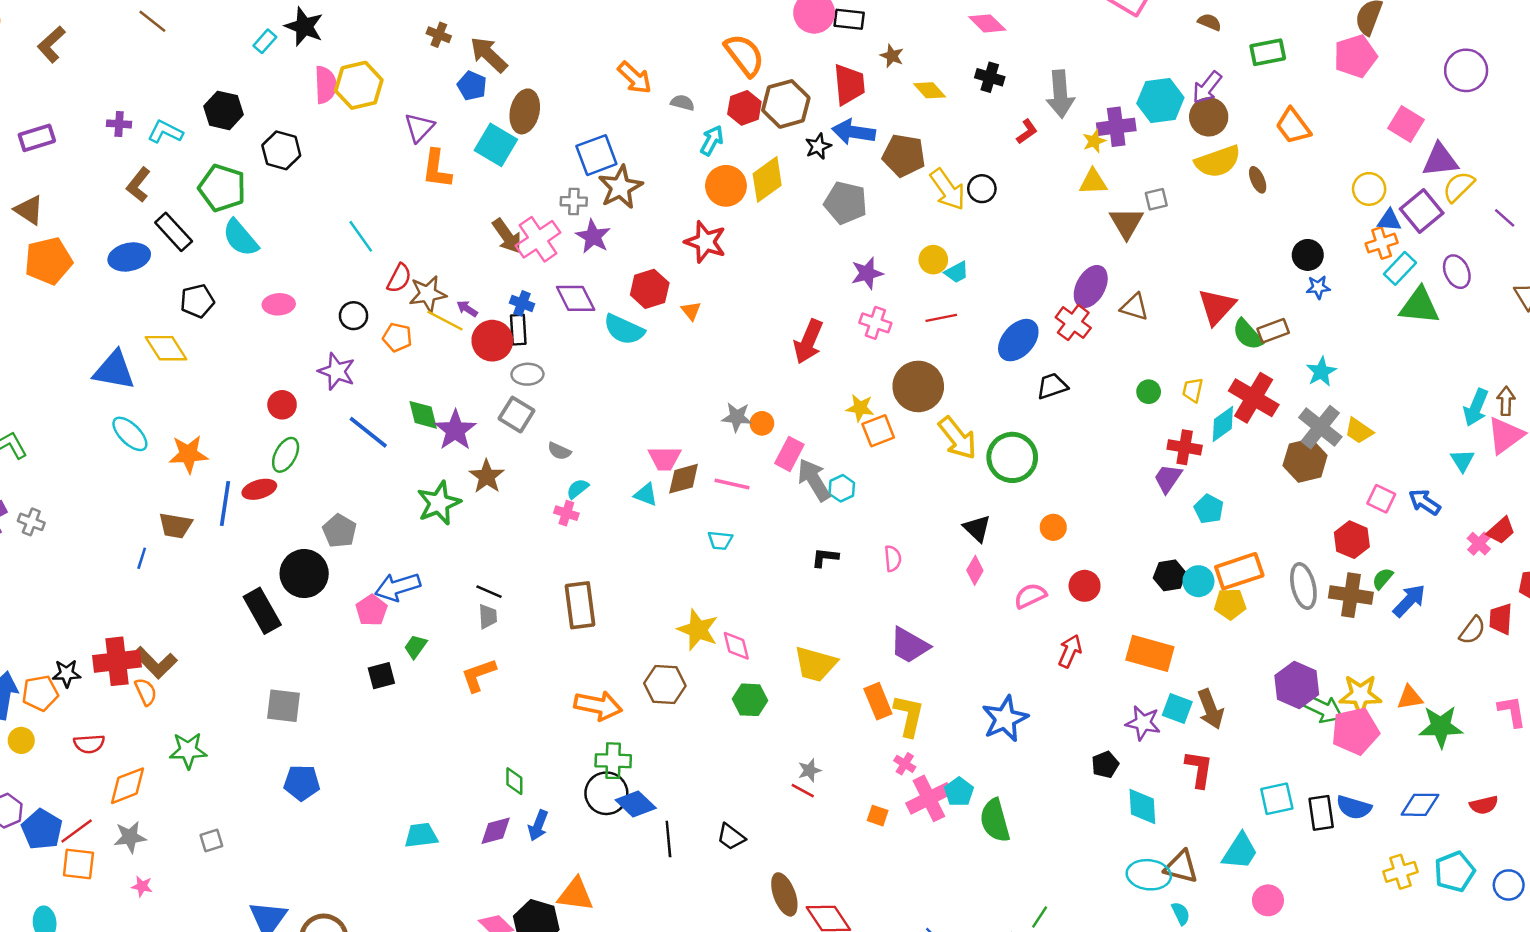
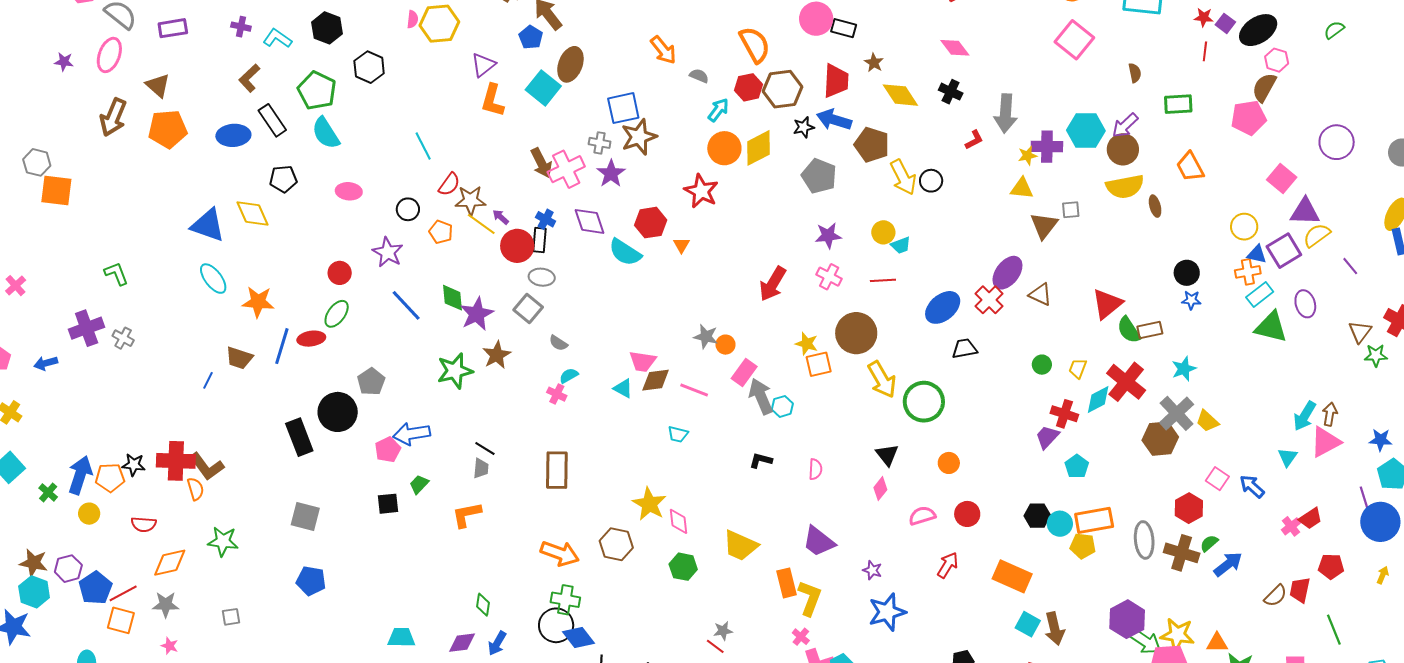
brown semicircle: (1210, 22) -> (1135, 73), turned 48
pink semicircle: (326, 85) -> (413, 19), size x0.6
yellow diamond: (930, 90) -> (900, 95), size x1.4
purple star: (1143, 723) -> (872, 570), moved, size x0.7

